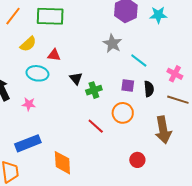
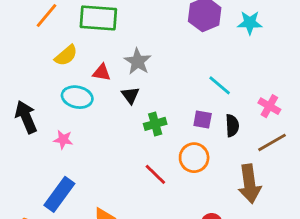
gray star: (112, 44) -> (138, 61), moved
black triangle: (76, 78) -> (130, 95), moved
brown line: (178, 100) -> (272, 142), turned -50
blue rectangle: (28, 143) -> (59, 194), turned -35

